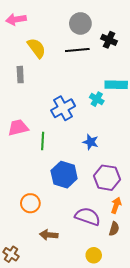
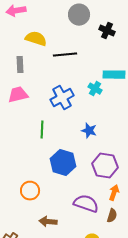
yellow semicircle: (37, 48) -> (36, 39), turned -35
black line: (77, 50) -> (65, 55), moved
pink trapezoid: (18, 128) -> (18, 95), moved

